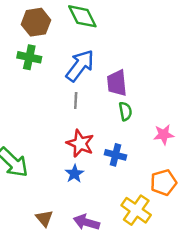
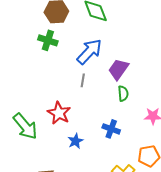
purple trapezoid: (117, 83) -> (118, 69), turned 35
red star: (80, 143) -> (59, 113), moved

